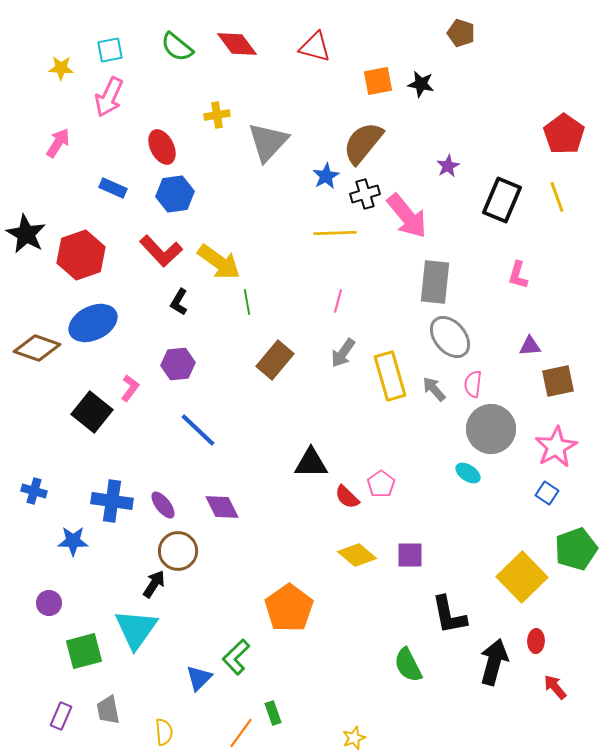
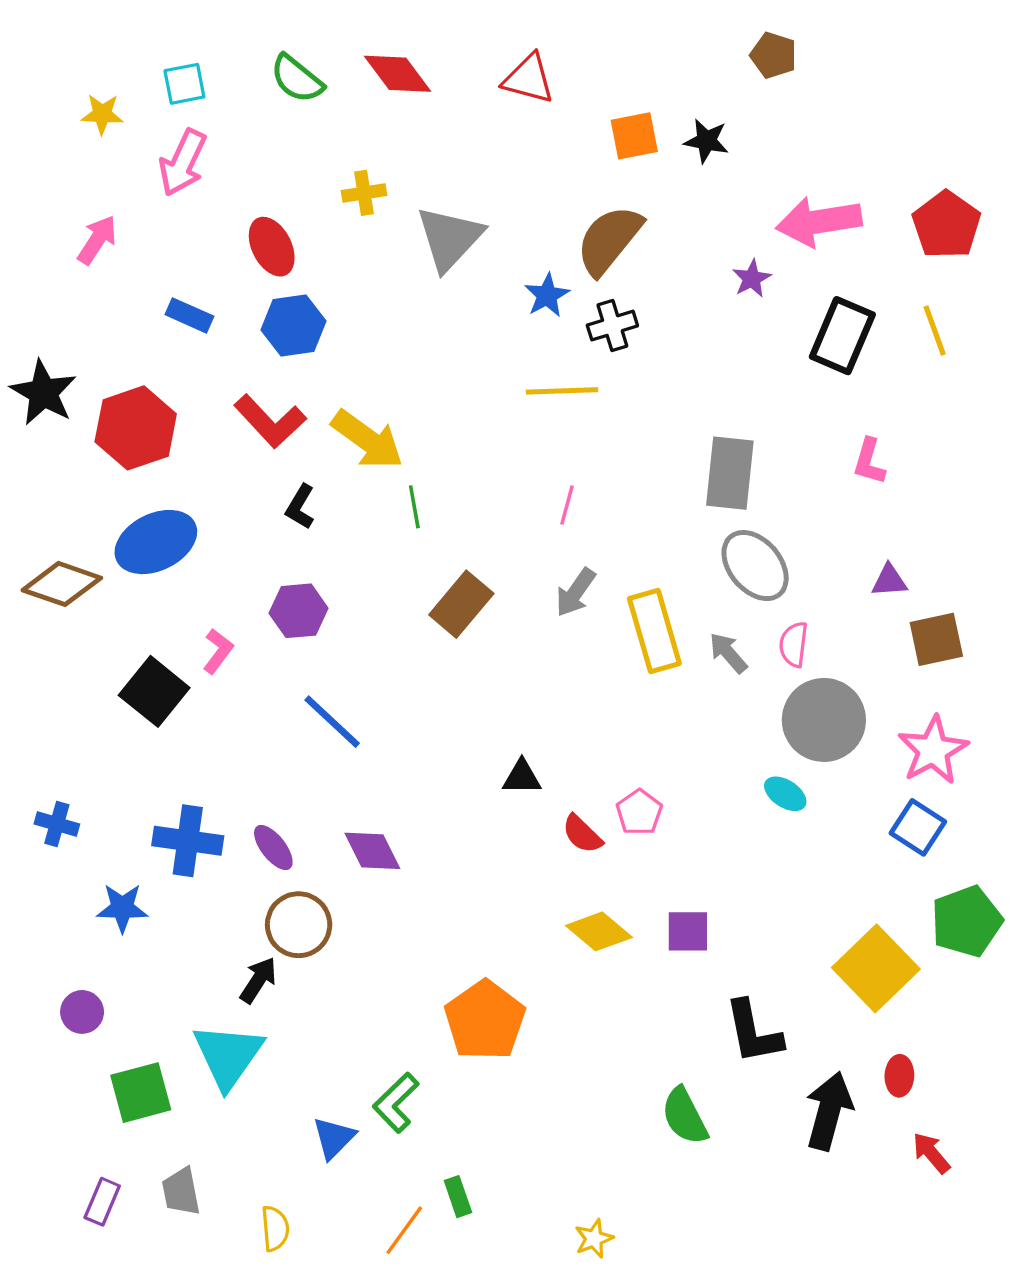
pink arrow: (407, 216) -> (819, 221), moved, turned 120
black triangle: (311, 463) -> (522, 777), size x0.7
blue square: (547, 493) -> (918, 827), size x1.4

